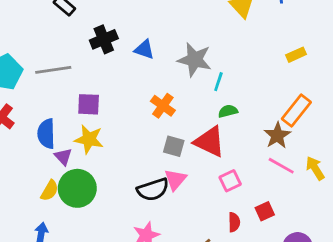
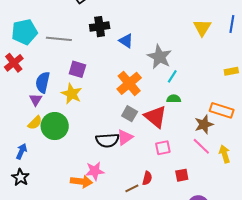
orange cross: (163, 106) -> (129, 83), size x1.4
orange rectangle: (296, 111) -> (222, 110), turned 55
purple triangle: (63, 157) -> (36, 100), moved
red semicircle: (234, 222) -> (147, 178), moved

